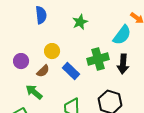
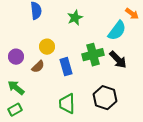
black arrow: (123, 64) -> (118, 60), turned -48
blue rectangle: (71, 71) -> (66, 67), turned 30
green arrow: (34, 92) -> (16, 88), moved

